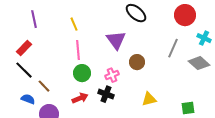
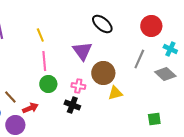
brown circle: (137, 62) -> (103, 73), size x1.5
pink cross: (112, 75) -> (78, 86), turned 32
red arrow: (80, 98) -> (30, 108), moved
yellow triangle: (149, 99) -> (115, 93), moved

